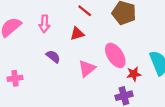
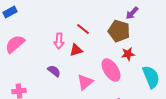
pink arrow: (44, 24) -> (59, 41), moved
red star: (134, 74) -> (128, 54), moved

